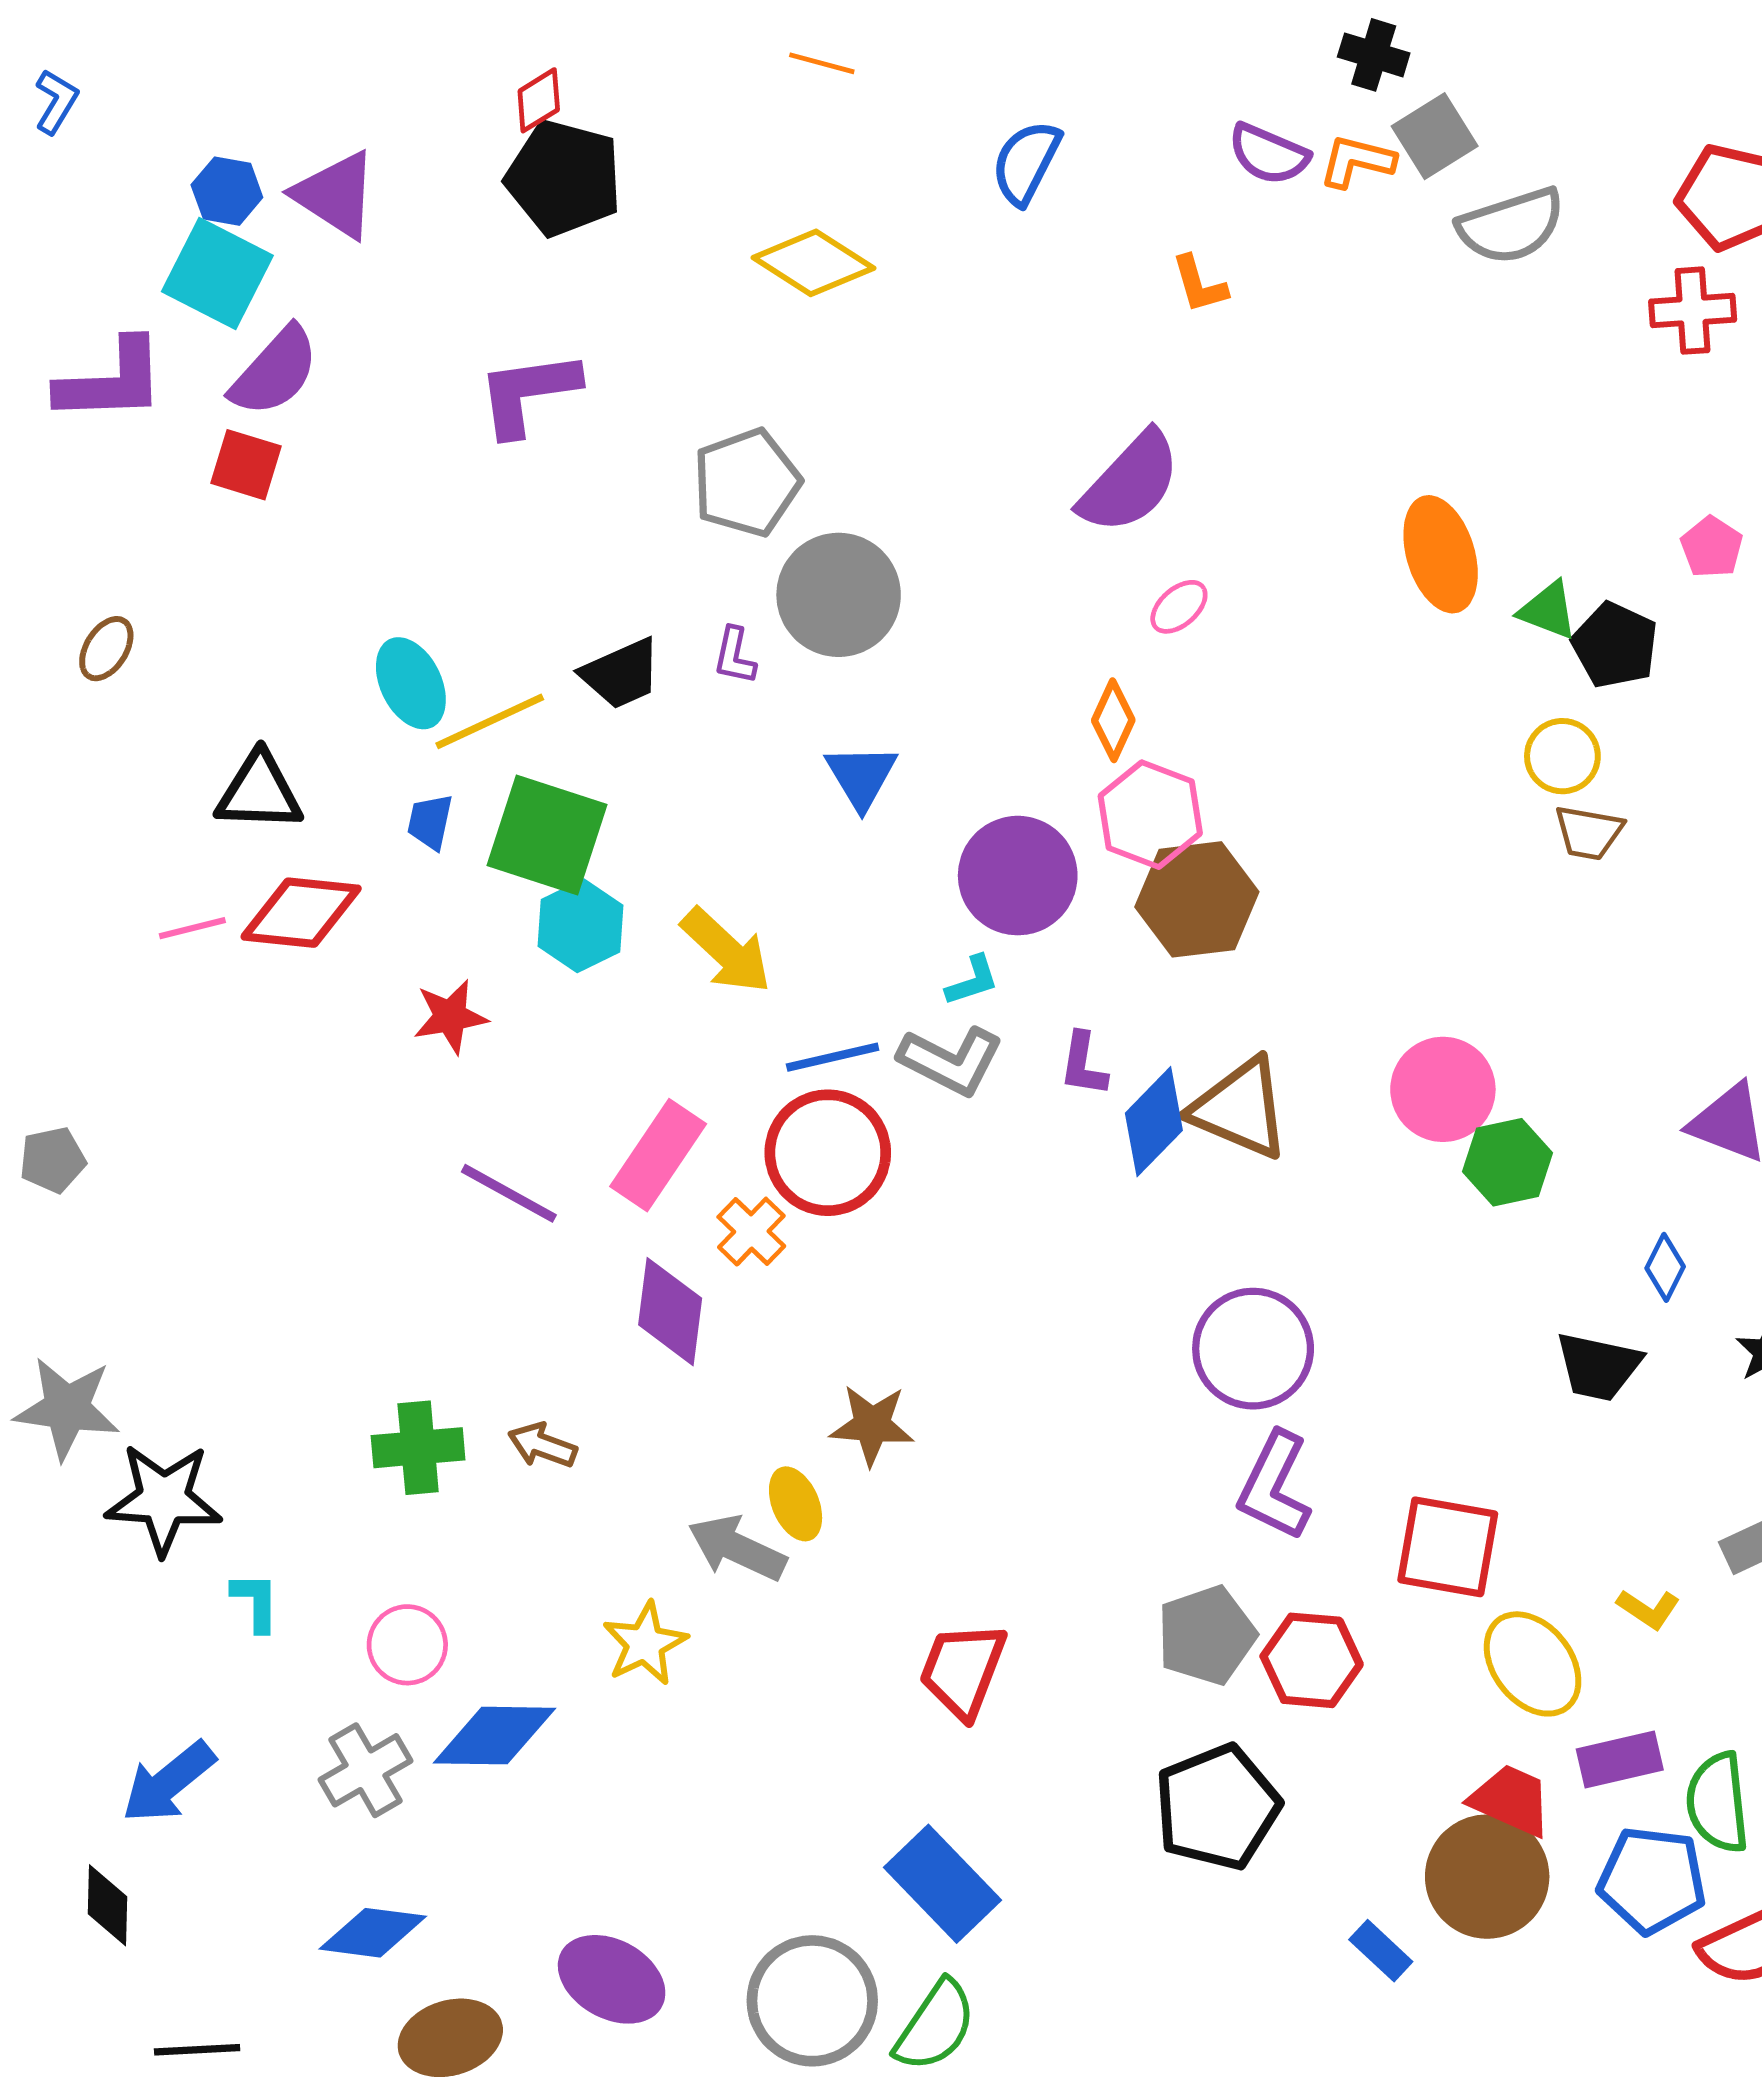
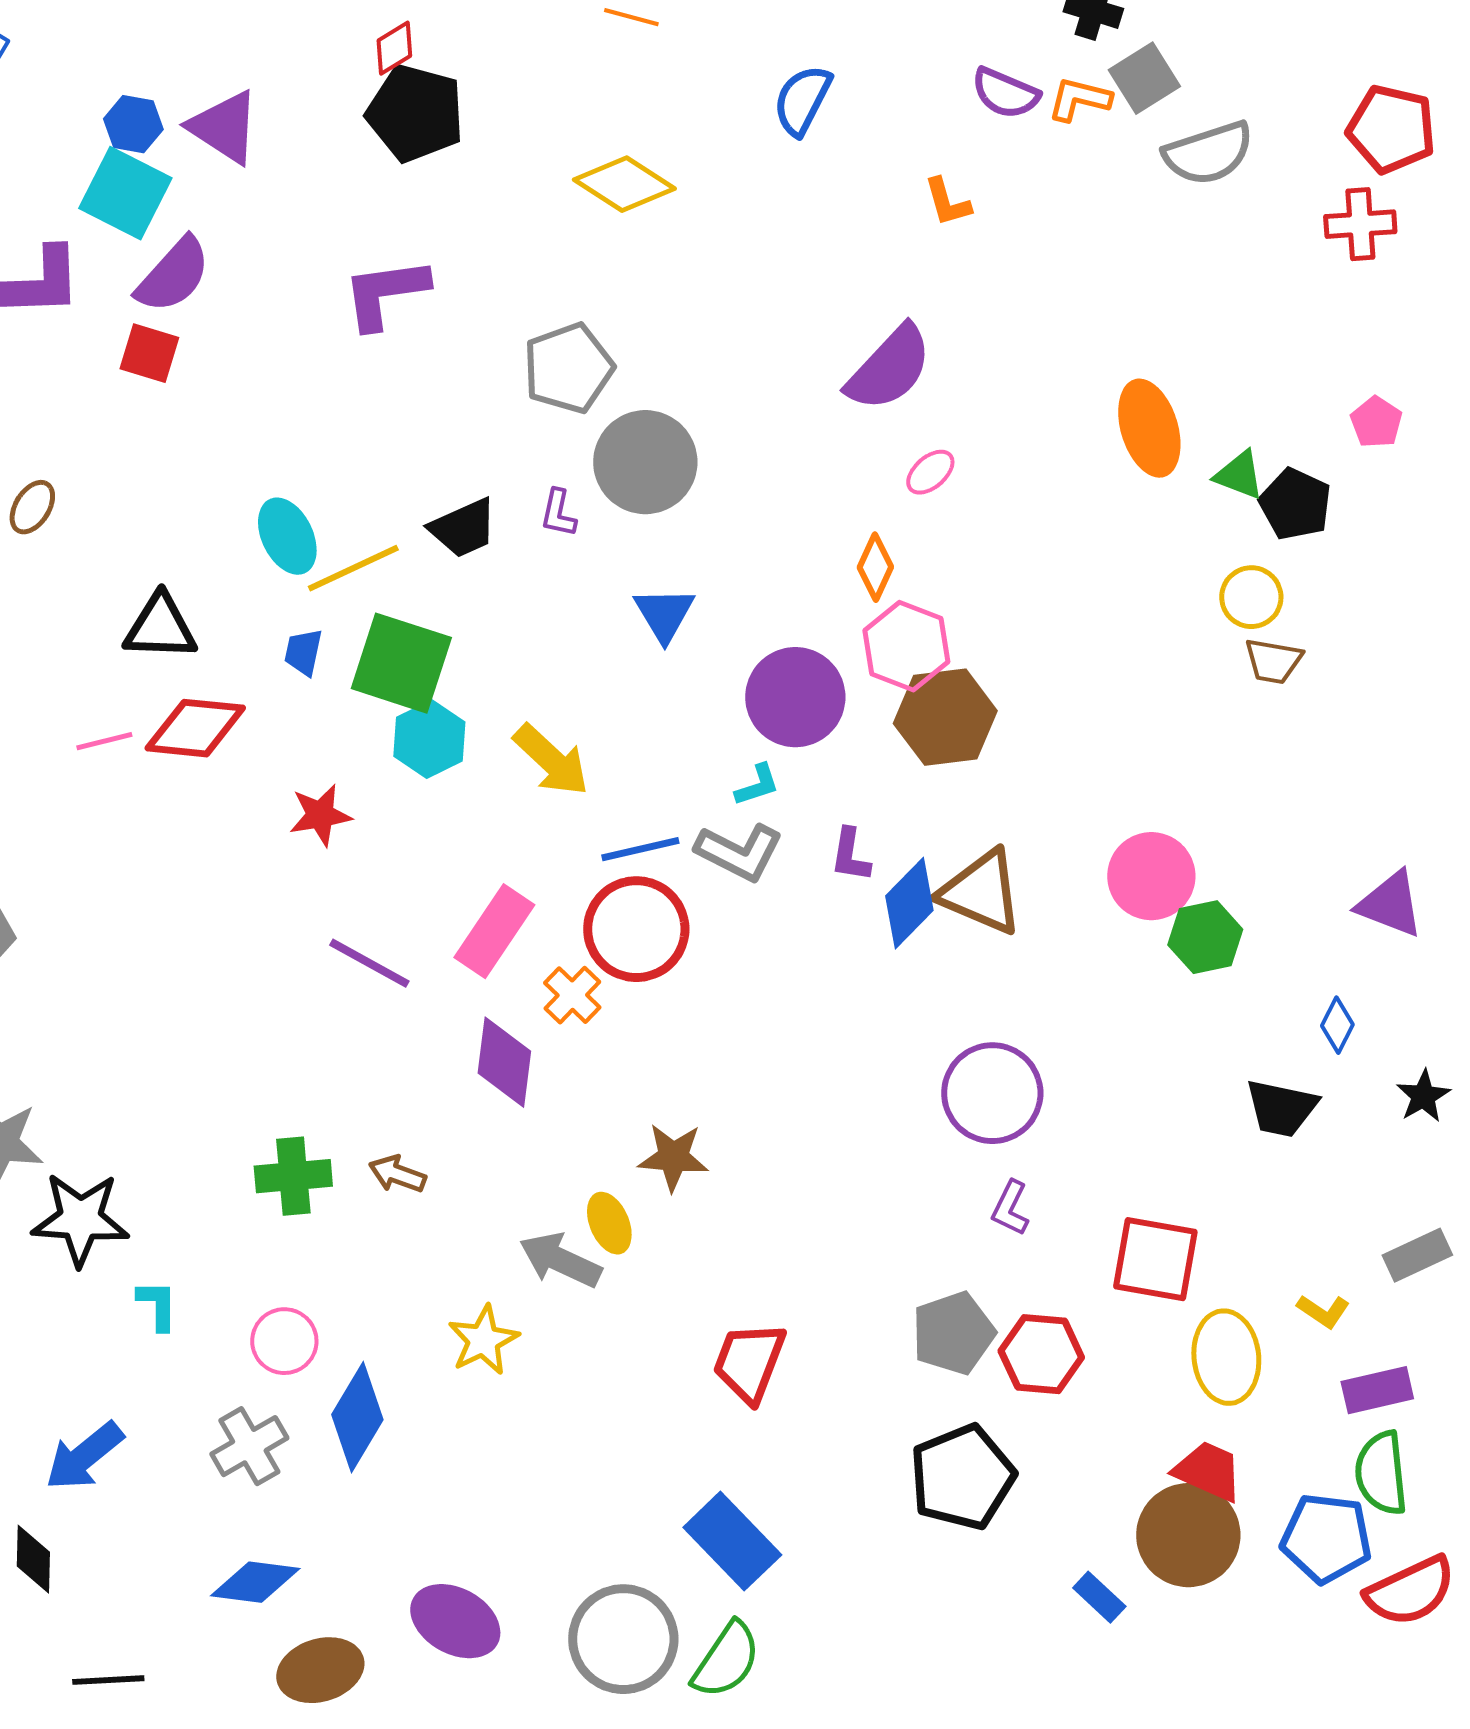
purple L-shape: (1275, 1486) -> (1010, 1208), size x0.6
yellow ellipse: (1533, 1664) -> (1226, 1357), turned 32
blue diamond: (495, 1736) -> (357, 1417), turned -60
purple rectangle: (1620, 1760) -> (1377, 1390), moved

